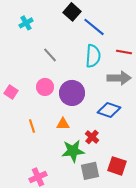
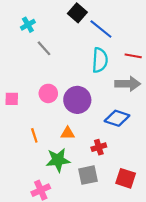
gray line: (50, 55) -> (44, 48), moved
pink square: (11, 92) -> (12, 99), turned -32
red cross: (92, 137) -> (99, 147), turned 32
green star: (73, 151) -> (58, 160), moved
gray square: (90, 171) -> (88, 175), moved

